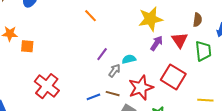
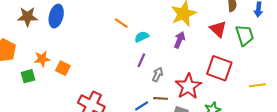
purple arrow: (157, 43) -> (179, 40), moved
orange square: (27, 46) -> (63, 68), turned 32
cyan semicircle: (129, 59) -> (142, 37), moved

